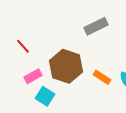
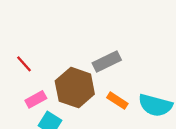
gray rectangle: (96, 26) -> (107, 62), moved

